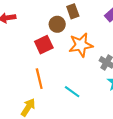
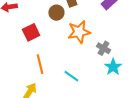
red square: (44, 45) -> (31, 32), moved

